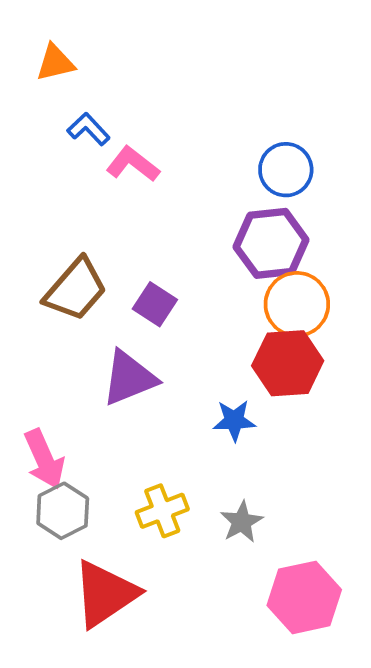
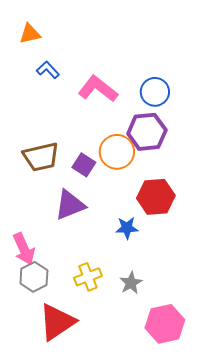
pink L-shape: (133, 164) -> (98, 89), moved, size x1.4
brown trapezoid: (76, 290) -> (41, 157), turned 36
orange circle: (297, 304) -> (117, 152), moved

